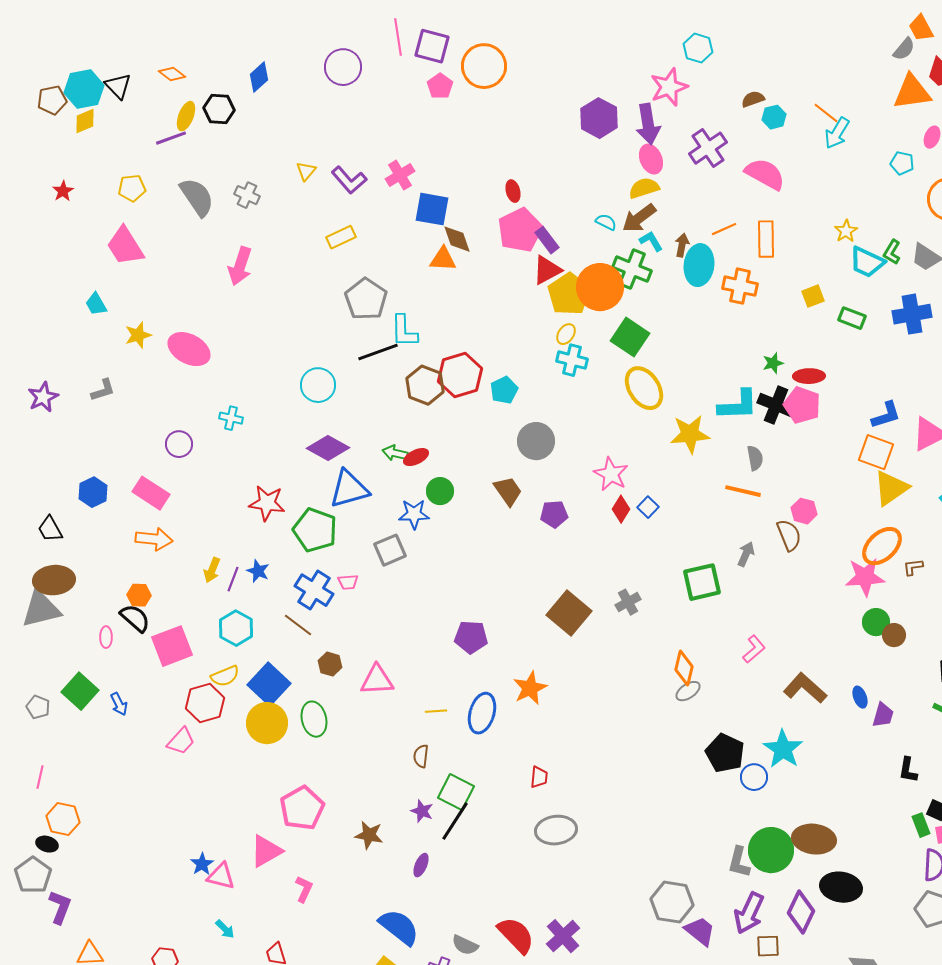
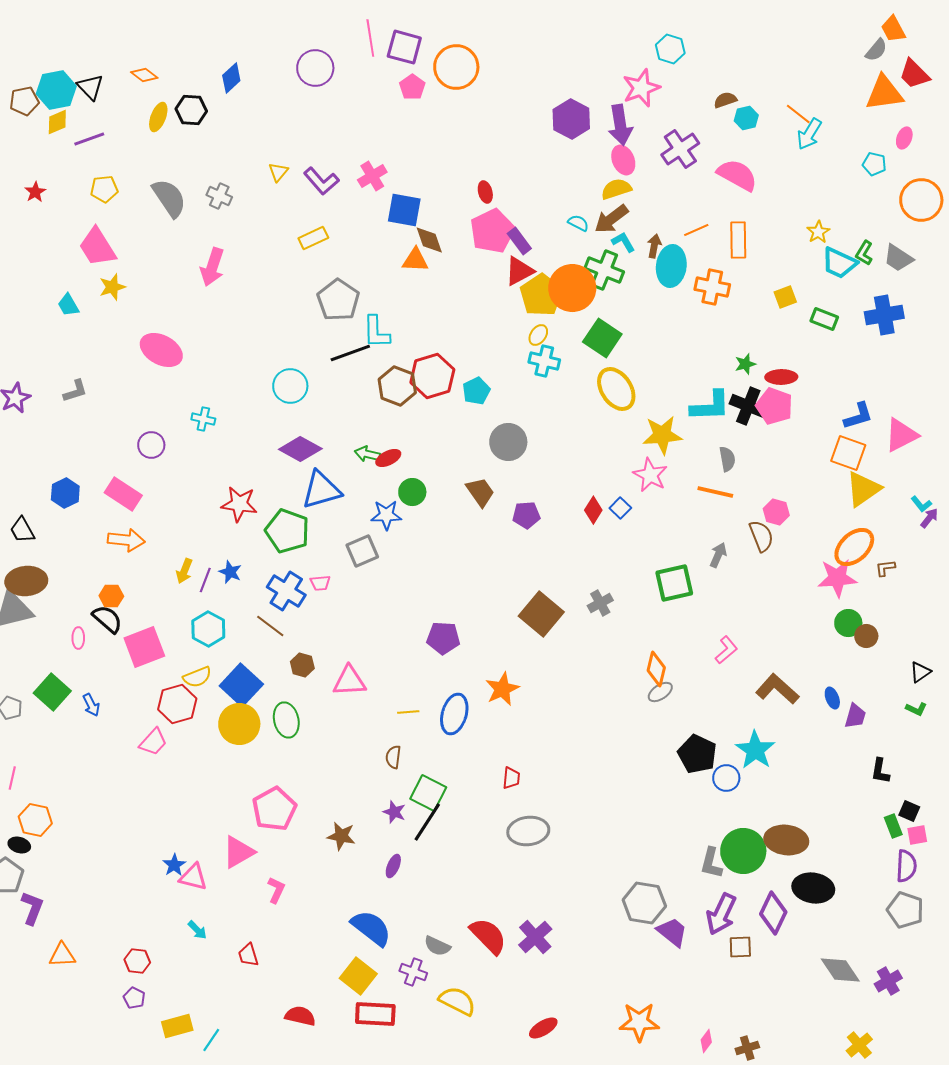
purple line: (171, 138) -> (89, 139), moved
yellow star: (138, 335) -> (112, 287), moved
pink star: (611, 474) -> (650, 475), moved

